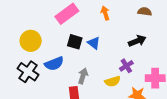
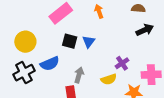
black arrow: (137, 41) -> (145, 30), moved
blue triangle: (94, 43) -> (89, 42), turned 32
black cross: (28, 72) -> (24, 73), turned 30

